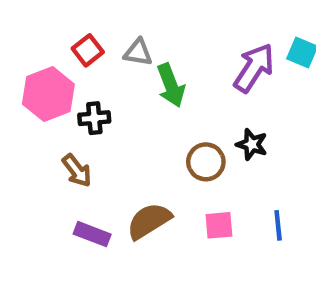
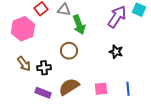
black cross: (94, 118) -> (44, 68), moved
brown circle: (206, 162) -> (69, 51), moved
brown arrow: (77, 171) -> (24, 64), moved

